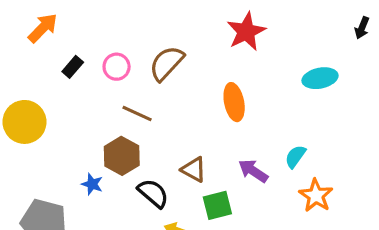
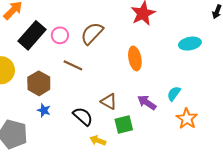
black rectangle: (73, 67) -> (32, 35), size x2.0
brown hexagon: (122, 156) -> (39, 83), moved

